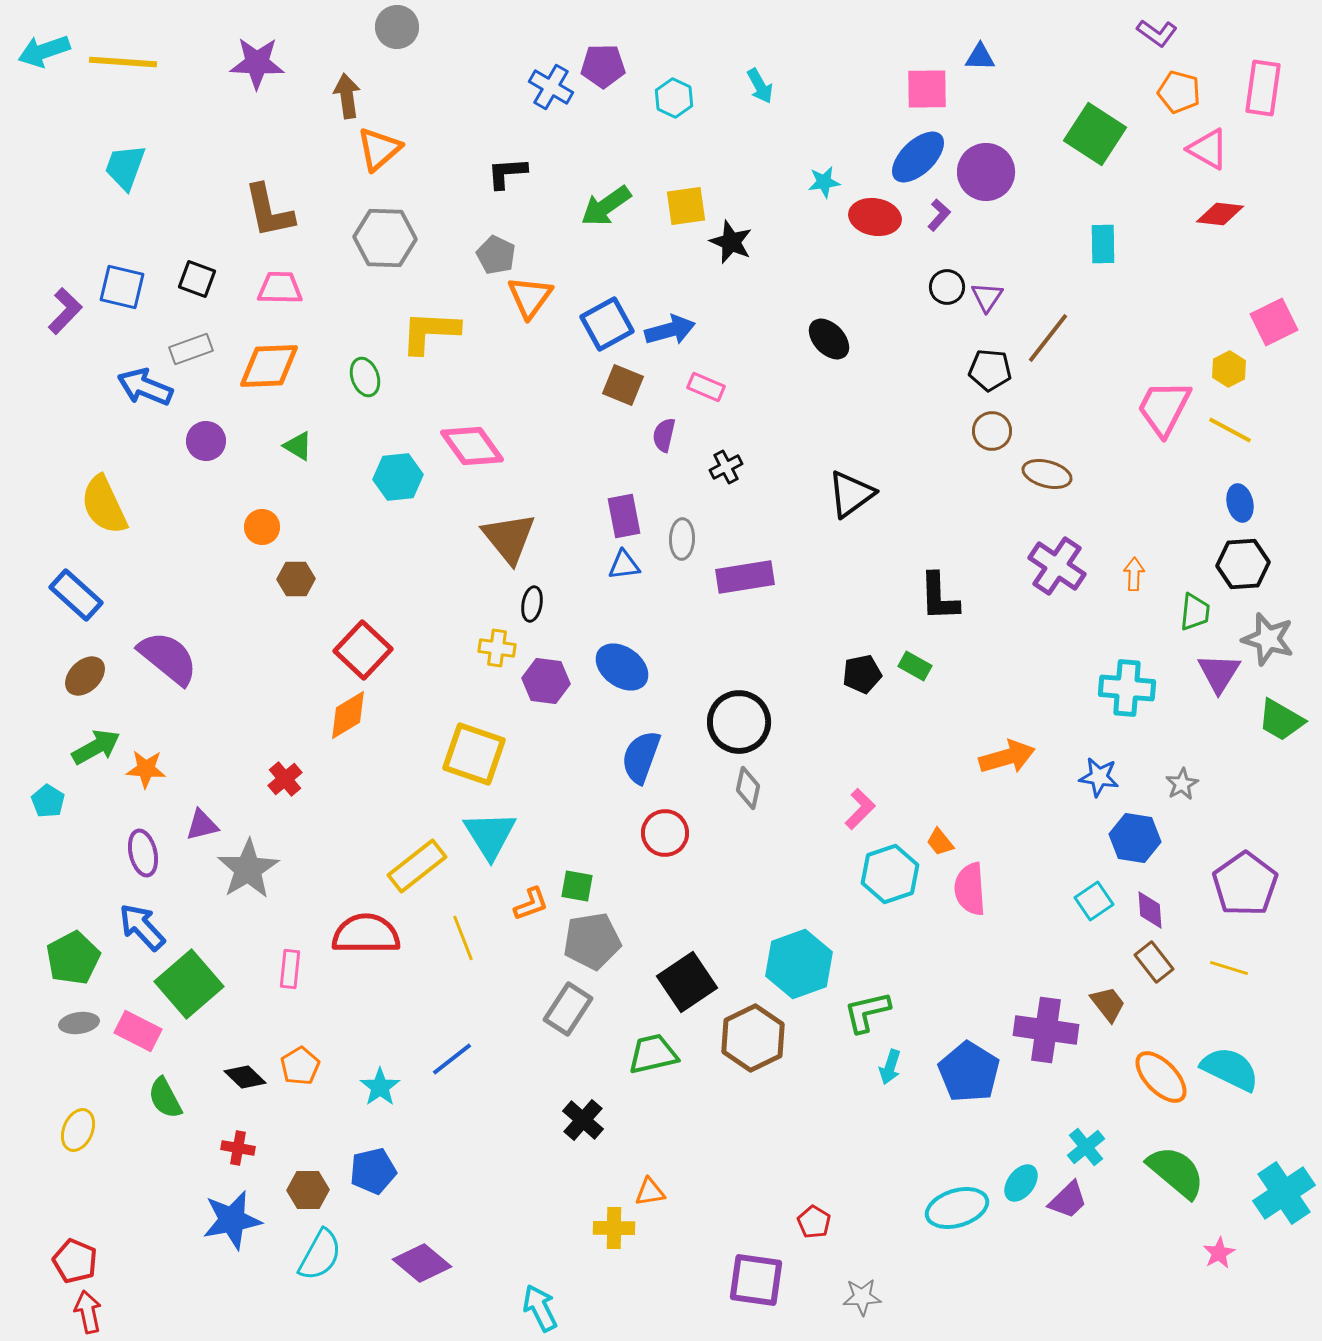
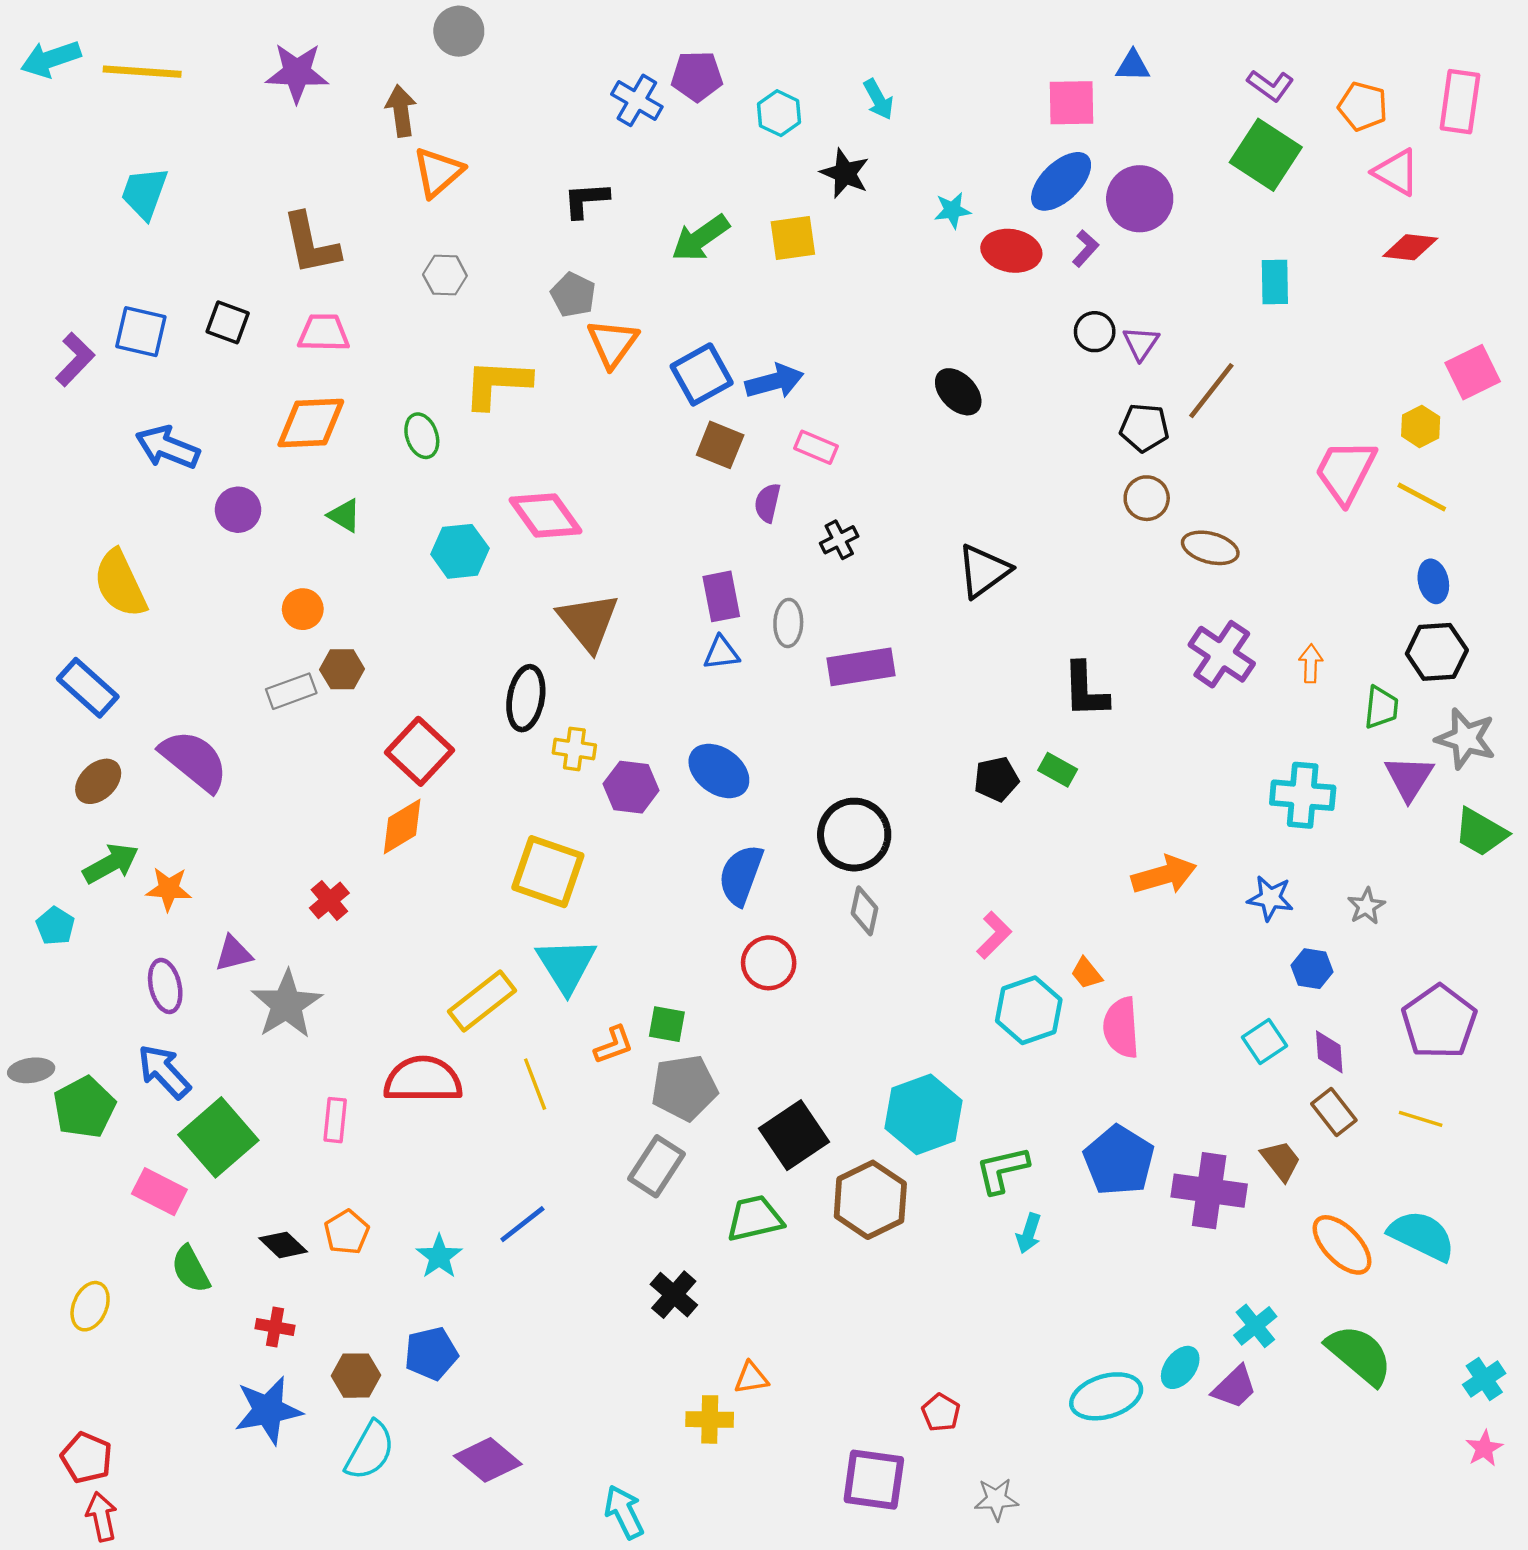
purple L-shape: (1157, 33) -> (1270, 85), moved
gray hexagon: (385, 238) -> (445, 275), size x0.6
black star: (731, 242) -> (845, 173), moved
gray rectangle: (191, 349) -> (291, 691), moved
black ellipse: (532, 604) -> (526, 698), moved, size x1.6
blue hexagon: (1135, 838) -> (1312, 969), size x0.7
gray ellipse: (79, 1023) -> (31, 1070), moved
blue pentagon: (969, 1072) -> (1119, 1161), moved
cyan cross: (1284, 1193) -> (1484, 1379), size x0.6
pink star: (1219, 1253) -> (1484, 1448), moved

